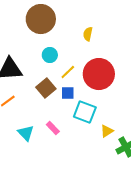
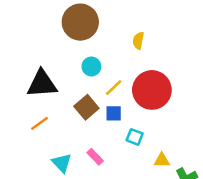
cyan square: (85, 112) -> (135, 137), size x0.6
yellow triangle: (107, 131) -> (162, 160), turned 32

